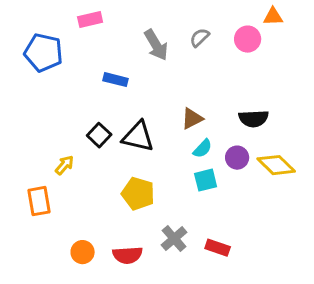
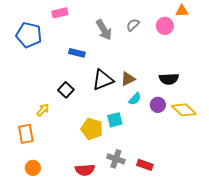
black triangle: (138, 137) -> (103, 80), moved, turned -35
cyan square: (206, 180) -> (115, 120), moved
gray cross: (174, 239) -> (116, 159), turned -30
orange circle: (83, 252) -> (33, 168), moved

